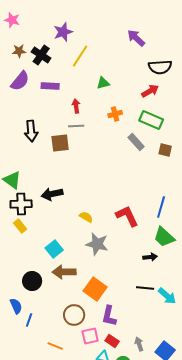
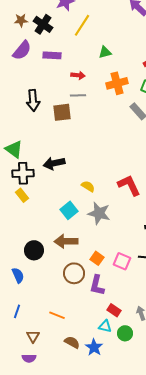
red arrow: (76, 106) -> (78, 75), turned 104
orange cross: (115, 114) -> (117, 83), size x1.5
cyan square: (54, 249) -> (69, 210), moved
orange square: (95, 289) -> (97, 258), size x0.6
brown circle: (74, 315) -> (74, 273), moved
purple L-shape: (109, 316) -> (97, 285), moved
blue line: (29, 320) -> (17, 311), moved
pink square: (90, 336) -> (122, 261), moved, turned 36

